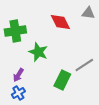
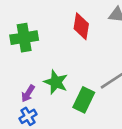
red diamond: (60, 22) -> (81, 26), turned 35
green star: (38, 52) -> (56, 82), moved

